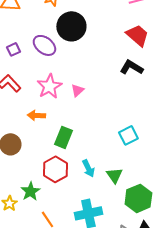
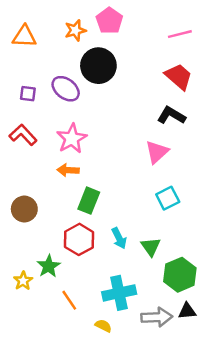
purple square: (13, 49) -> (28, 94), turned 32
pink triangle: (77, 90) -> (157, 152), moved, size x1.5
orange arrow: (36, 115) -> (68, 170), moved

